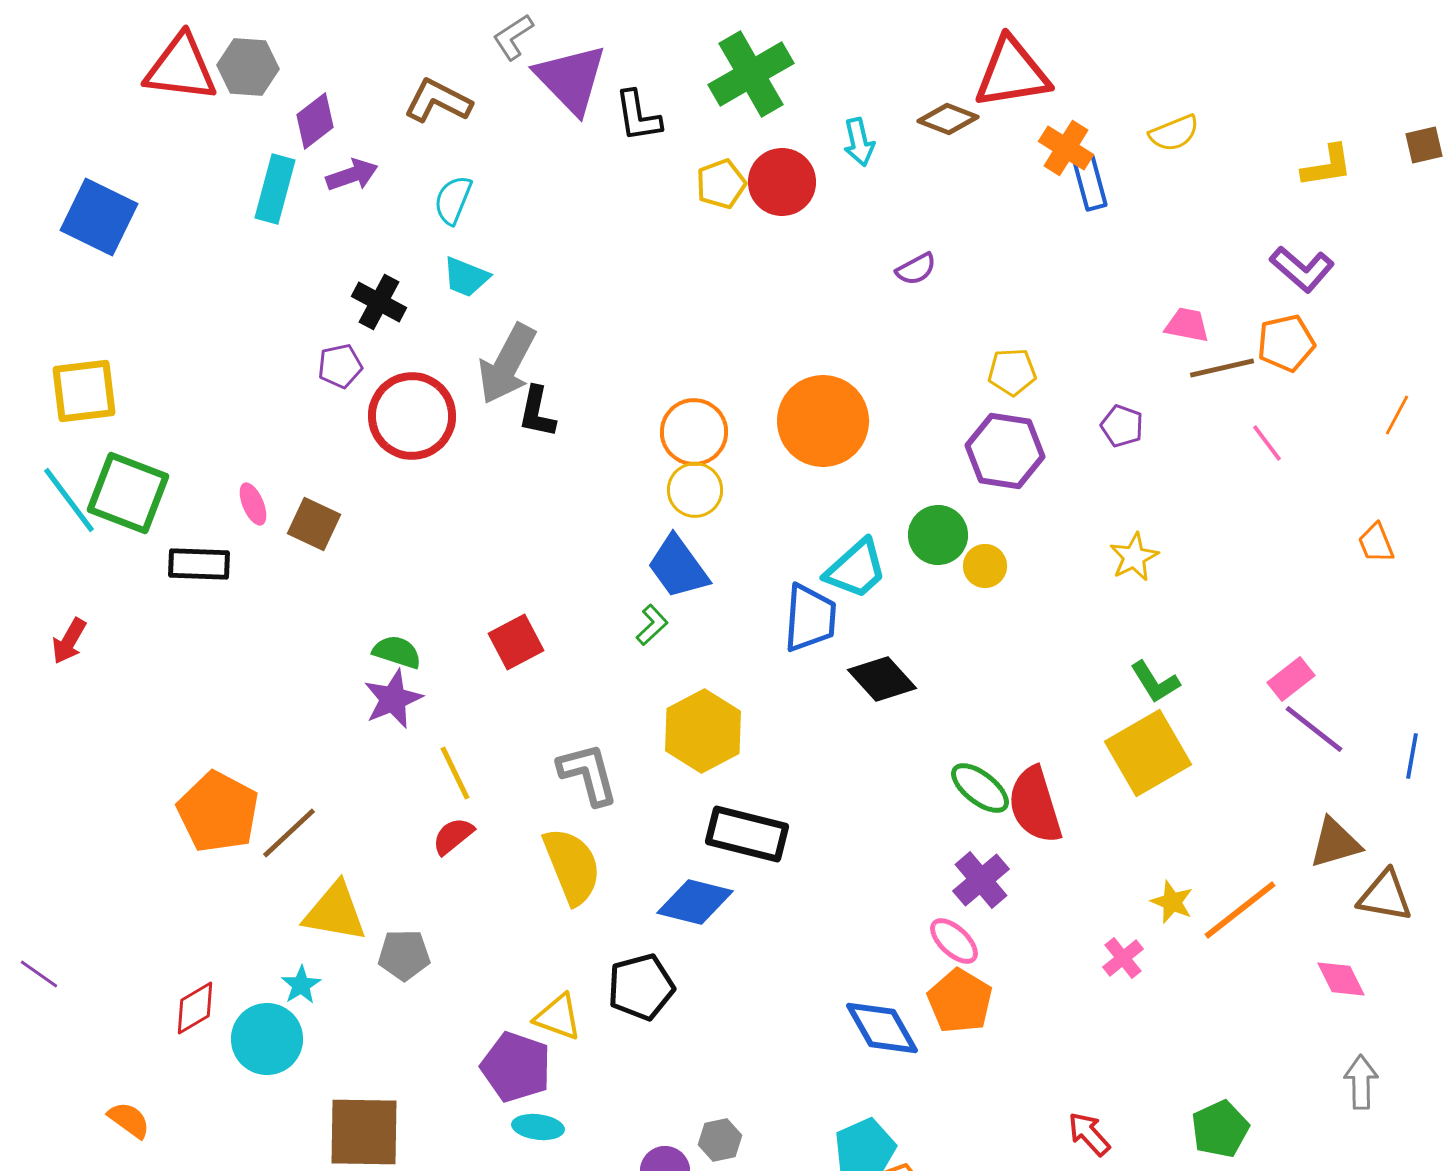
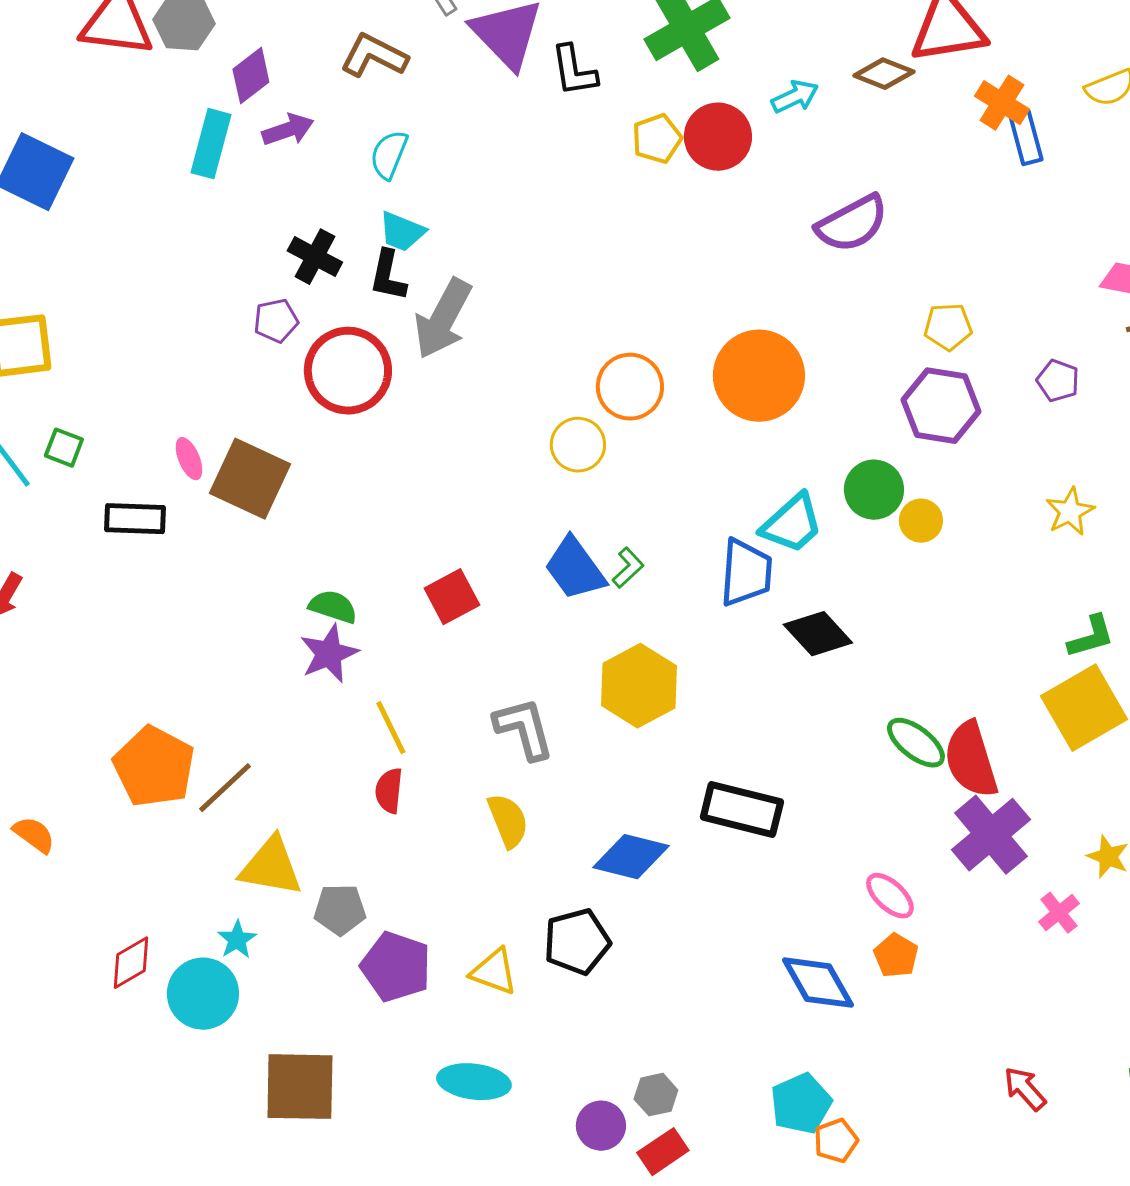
cyan arrow: (859, 142) -> (795, 97), turned -102
purple semicircle: (916, 269) -> (852, 224), size x1.8
black L-shape: (537, 412) -> (388, 276), moved
yellow circle: (695, 490) -> (578, 445), moved
green square: (128, 493) -> (64, 448), size x0.5
brown square: (314, 524) -> (250, 479), size x1.5
blue trapezoid: (678, 567) -> (575, 569), moved
green L-shape: (652, 625) -> (628, 568), moved
green L-shape: (1155, 682) -> (1091, 637), turned -74
black rectangle: (747, 834) -> (742, 810), moved
red semicircle: (453, 836) -> (389, 791), turned -45
yellow semicircle: (572, 866) -> (508, 821), size x0.7
purple cross: (981, 880) -> (991, 835), moved, size x1.4
orange pentagon: (960, 1001) -> (896, 956), size x0.7
purple pentagon: (516, 1067) -> (396, 967), moved
orange semicircle: (129, 1120) -> (34, 835), moved
cyan ellipse: (538, 1127) -> (474, 1082), size x1.4

